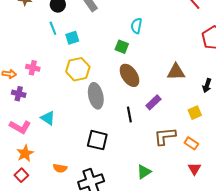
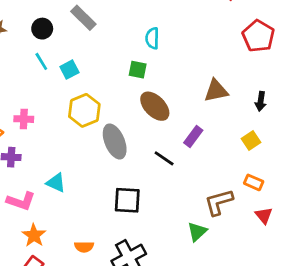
black line: (129, 114) -> (164, 158), turned -35
brown L-shape: (165, 136) -> (219, 202), moved

